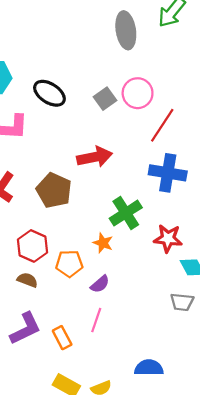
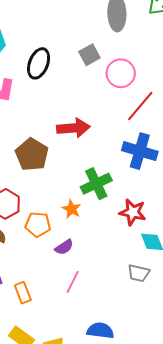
black ellipse: (49, 93) -> (39, 63), turned 72
gray square: (105, 99) -> (89, 55), moved
pink line: (96, 320) -> (73, 282), moved

